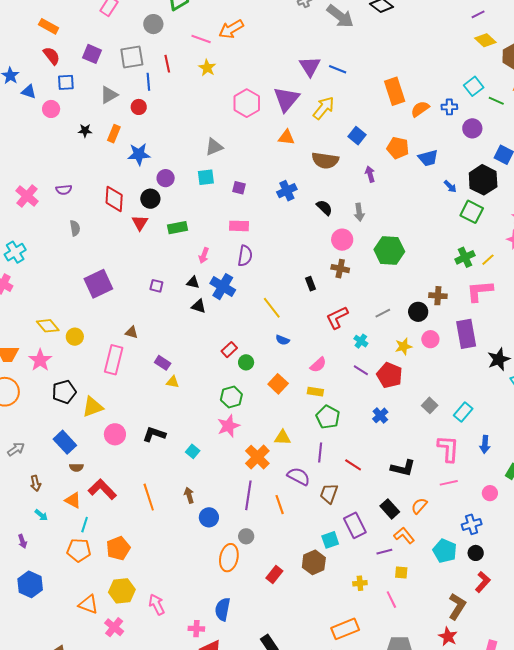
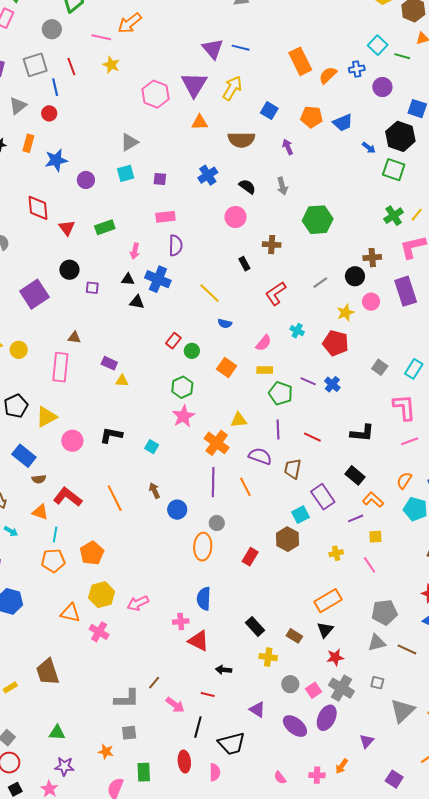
black circle: (150, 199) -> (69, 270), moved
pink circle: (342, 240) -> (236, 217), moved
cyan cross: (361, 341) -> (297, 331), moved
purple line: (361, 370) -> (308, 381), moved
orange semicircle: (419, 506) -> (404, 480), moved
pink arrow: (157, 604) -> (138, 603), turned -80

